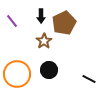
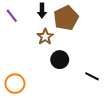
black circle: (49, 70) -> (60, 60), moved
orange circle: (17, 74) -> (15, 84), moved, size x0.7

